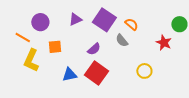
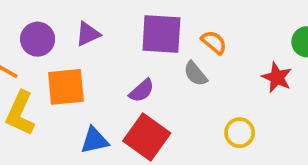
purple triangle: (75, 19) -> (88, 34), moved
purple square: (104, 20) -> (161, 34), turned -30
orange square: (55, 47) -> (66, 87), size x1.5

